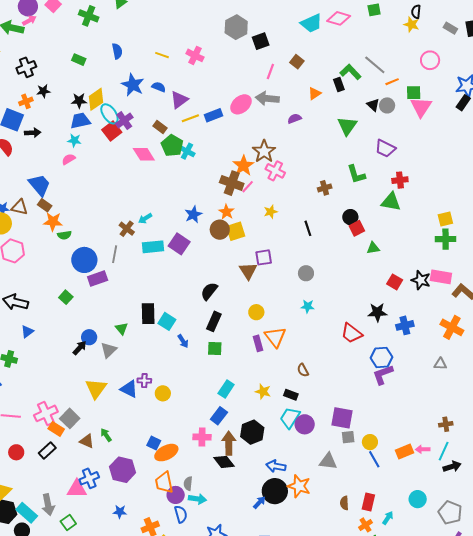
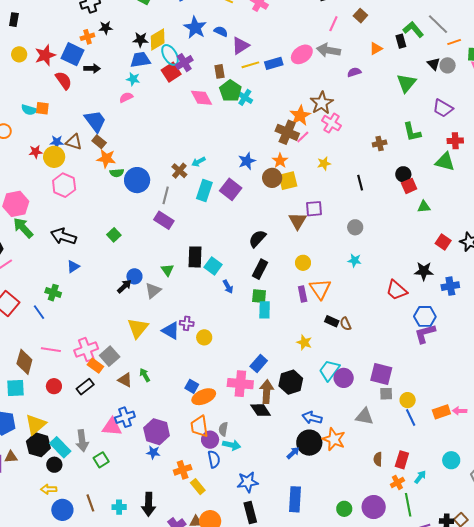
brown rectangle: (160, 127) -> (219, 71), turned 40
cyan rectangle: (153, 247) -> (204, 191), turned -70
blue circle: (84, 260) -> (137, 180), moved
purple rectangle: (98, 279) -> (164, 220), moved, turned 48
cyan rectangle: (226, 389) -> (265, 310), moved, turned -36
black rectangle: (291, 395) -> (332, 321), moved
pink cross: (202, 437) -> (240, 384), size x1.4
purple hexagon: (123, 470) -> (157, 432), moved

